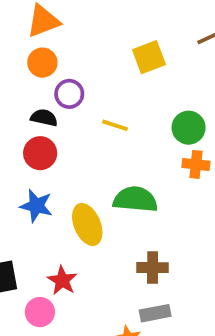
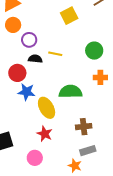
black semicircle: (44, 118) -> (35, 59), moved
orange cross: (196, 164) -> (100, 77), moved
blue star: (36, 206) -> (26, 92), moved
red star: (62, 280) -> (45, 134), moved
pink circle: (40, 312) -> (35, 158), moved

